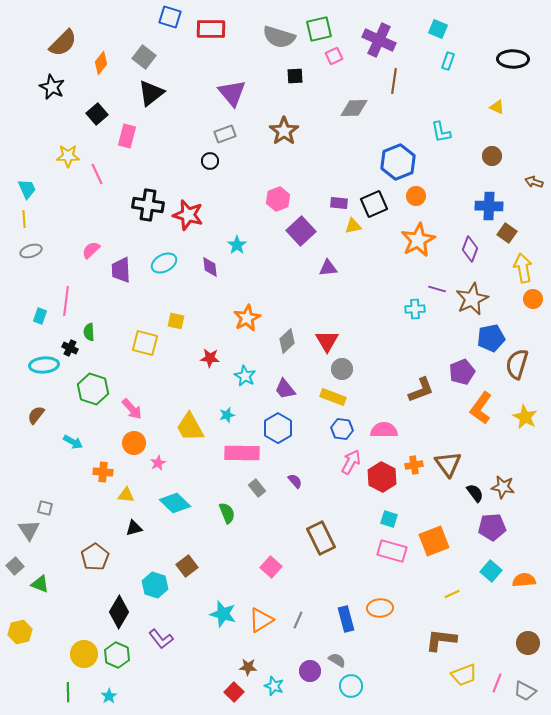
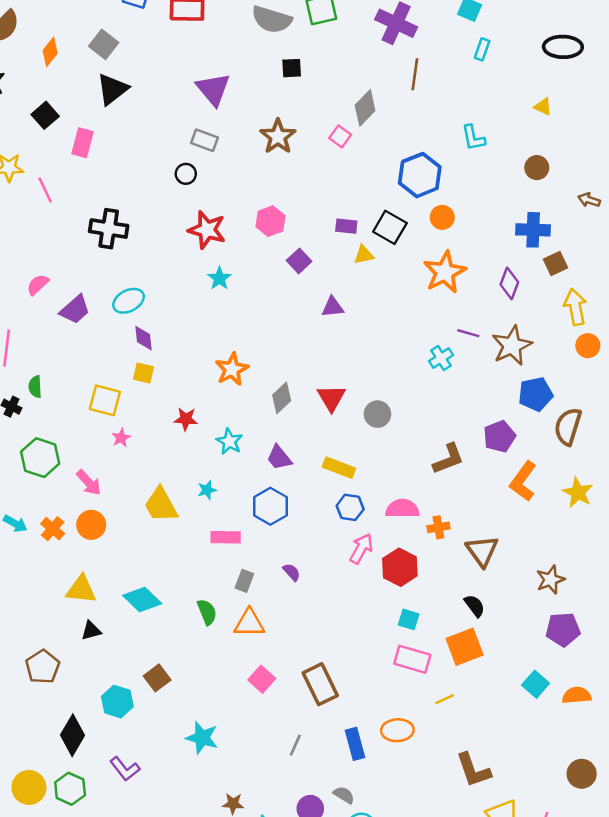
pink square: (334, 56) -> (340, 136), moved, turned -30
gray diamond: (354, 108) -> (365, 108), turned -44
gray rectangle: (225, 134) -> (204, 140), turned 40
black square: (374, 204) -> (390, 227), turned -36
red star: (188, 215) -> (207, 230), moved
purple square: (301, 231) -> (299, 261), size x0.7
brown square: (507, 233) -> (555, 263), turned 30
purple diamond: (210, 267) -> (143, 338), moved
purple trapezoid: (121, 270) -> (75, 310), turned -128
cyan cross: (415, 309) -> (441, 358), turned -30
gray circle: (342, 369) -> (377, 414), moved
pink rectangle: (242, 453) -> (226, 537), size x0.7
pink star: (158, 463) -> (121, 438), moved
orange cross: (414, 465) -> (438, 527), moved
orange cross: (103, 472) -> (53, 529), moved, turned 36
brown star: (503, 487) -> (550, 580), turned -30
gray rectangle: (257, 488) -> (244, 581), turned 60
black semicircle: (475, 493) -> (475, 606), moved
yellow triangle: (126, 495) -> (81, 590), size x1.5
purple pentagon: (492, 527) -> (563, 629), moved
brown rectangle: (321, 538) -> (320, 684), moved
yellow line: (452, 594) -> (445, 699), moved
orange triangle: (261, 620) -> (249, 623), moved, turned 32
brown L-shape: (441, 640) -> (473, 770), turned -116

